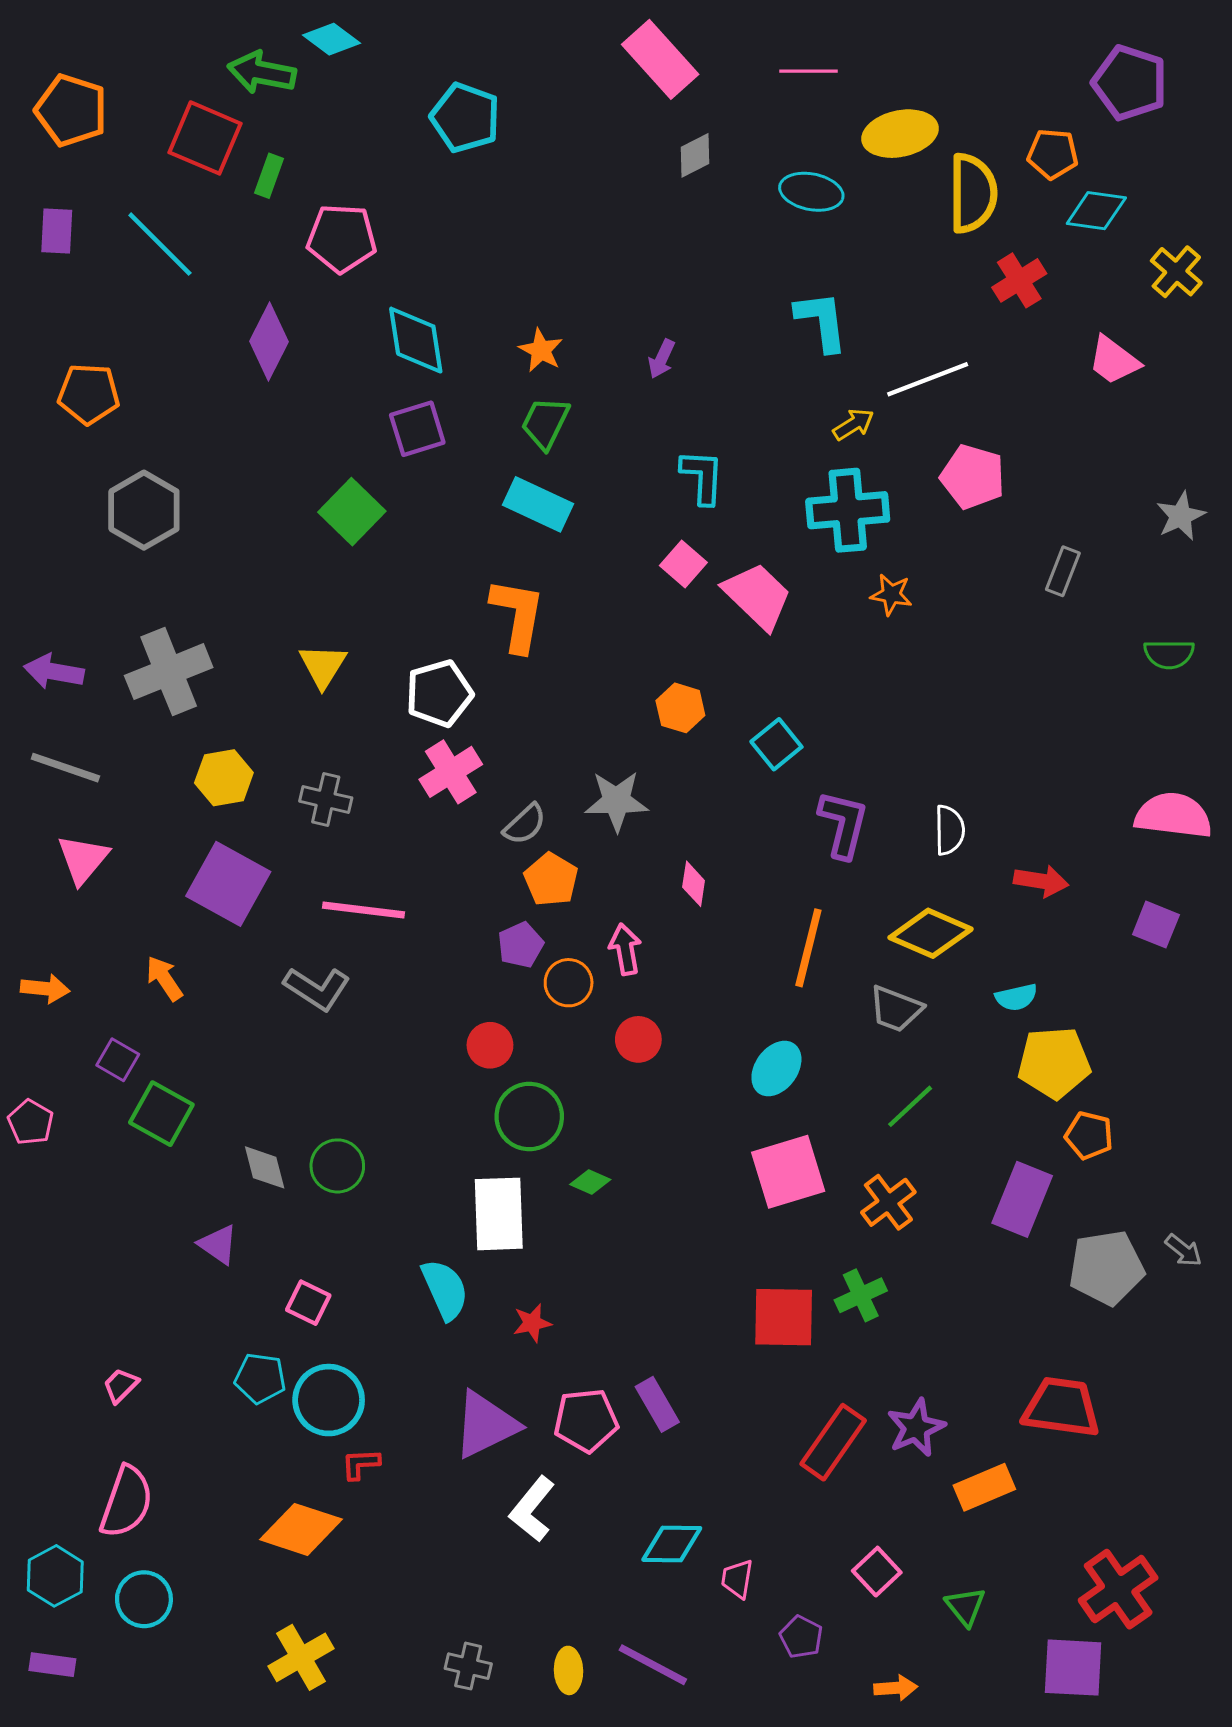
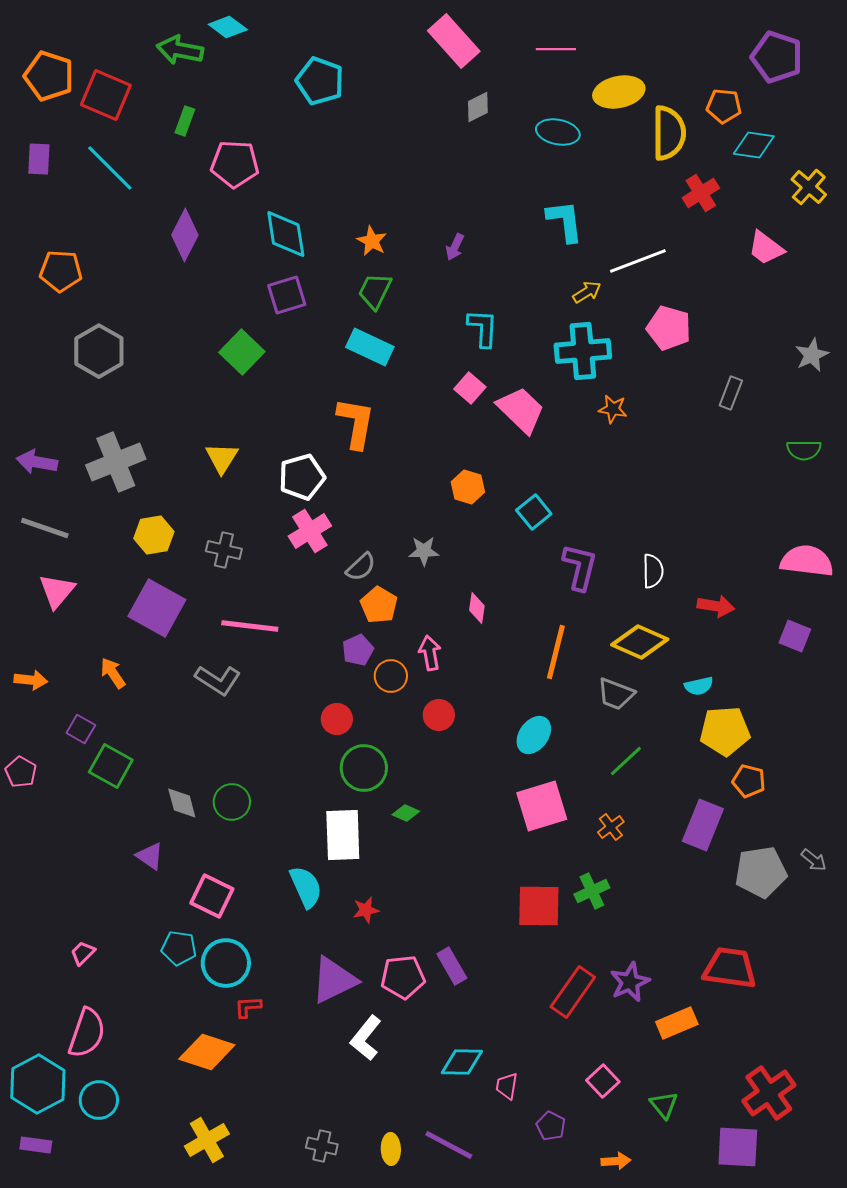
red square: (205, 138) -> (106, 95), moved
gray star: (616, 801) -> (424, 551), size x0.7
orange cross: (888, 1202) -> (611, 827), size x0.7
pink square: (308, 1303) -> (212, 896), size x1.4
cyan hexagon: (55, 1576) -> (38, 1084), size x1.4

